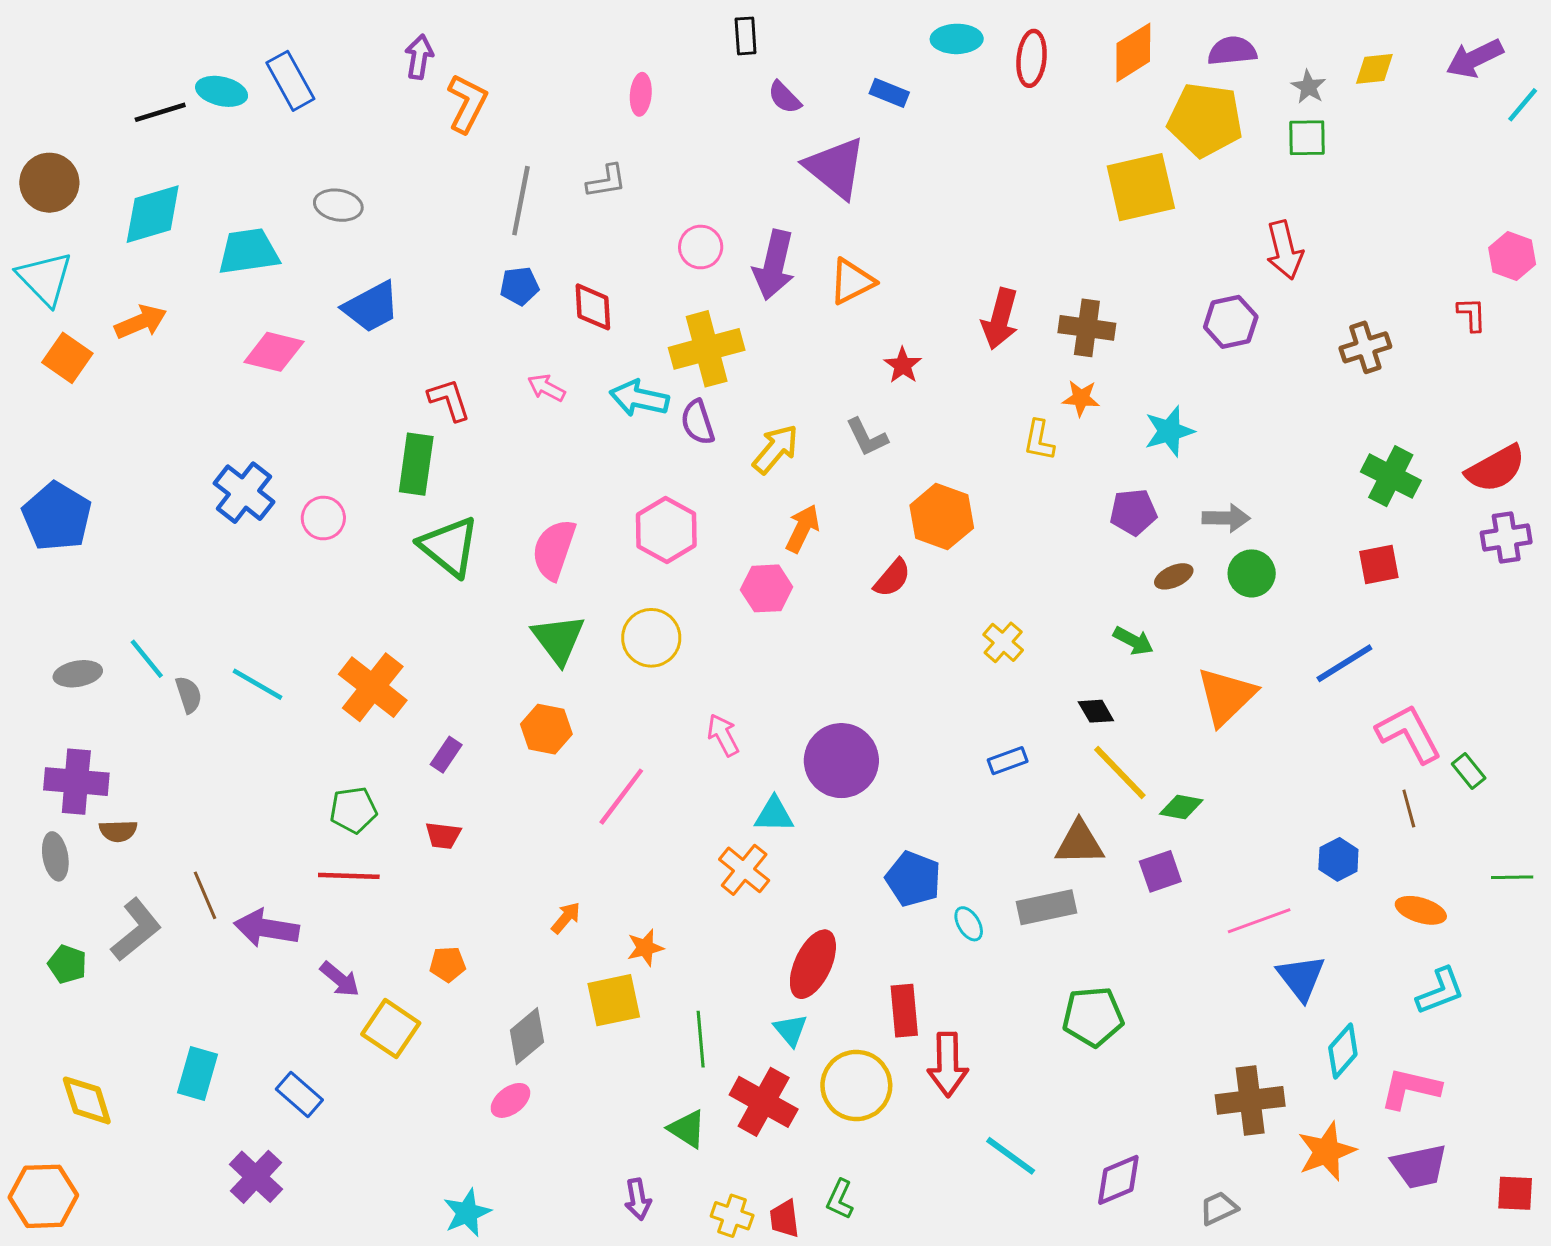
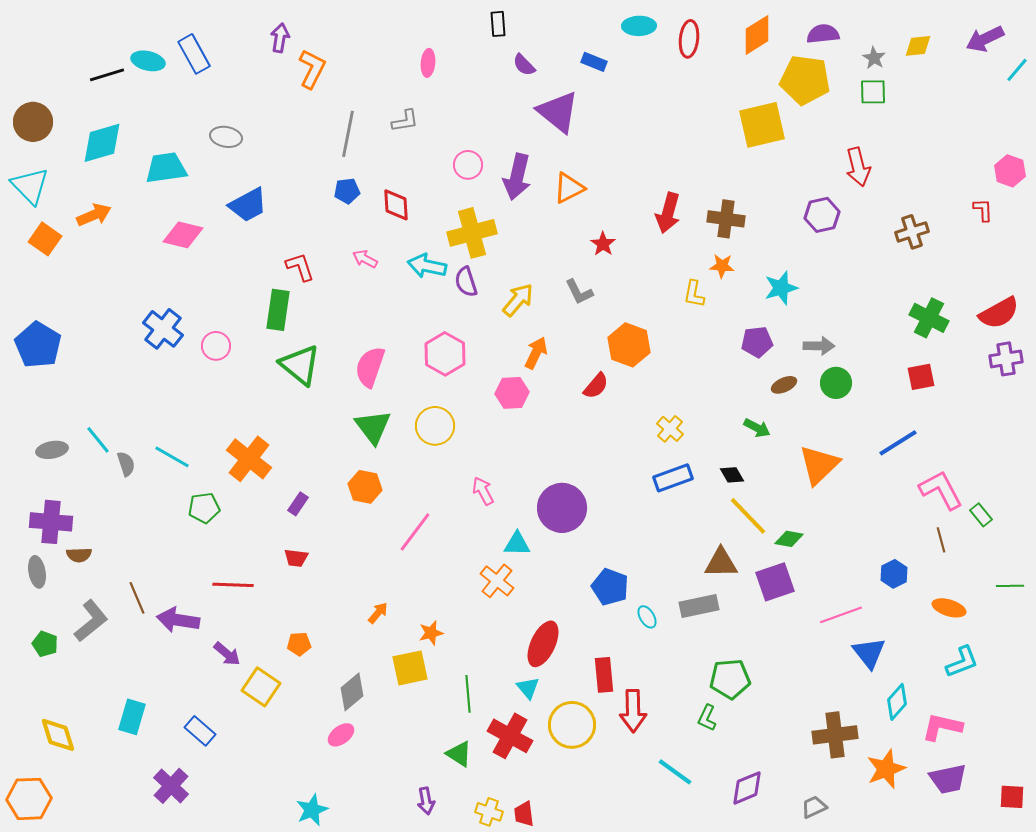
blue rectangle: (1008, 761) -> (673, 478), moved, size x1.5
green pentagon: (353, 810) -> (204, 508), moved
purple square: (1160, 871) -> (775, 582), size x1.4
green L-shape: (840, 1199) -> (707, 718), moved

